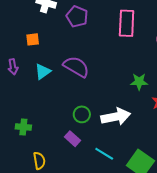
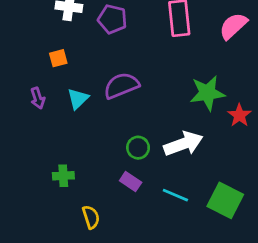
purple semicircle: (76, 67) -> (121, 86), turned -44
green star: (139, 82) -> (207, 93), size x1.5

